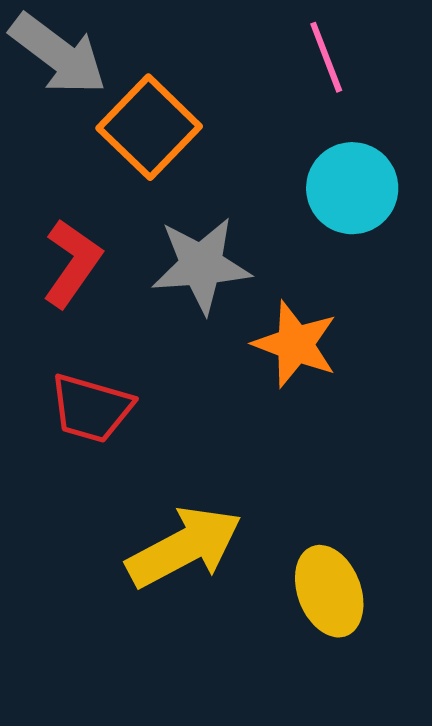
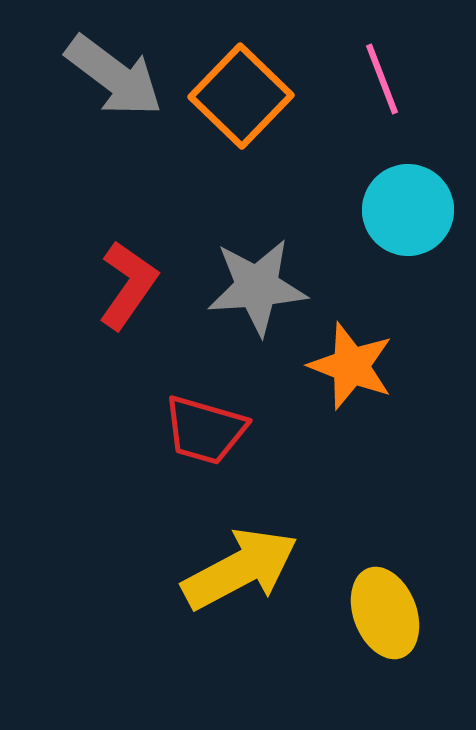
orange square: (149, 127) -> (241, 96), moved
red trapezoid: (91, 408) -> (205, 430), moved

